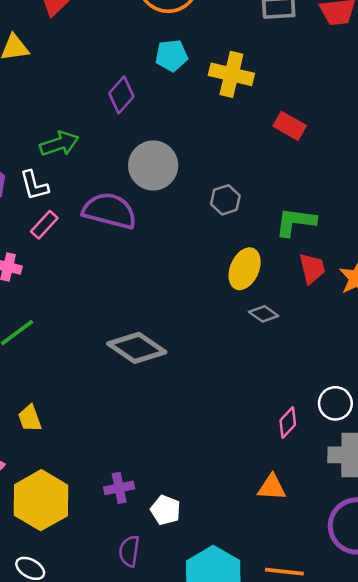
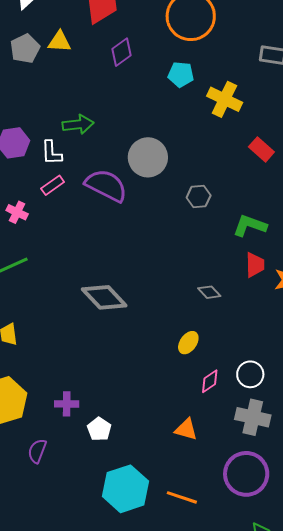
purple diamond: (121, 95) -> (122, 52), moved
yellow ellipse: (245, 269) -> (188, 343), moved, size x0.7
purple semicircle: (129, 551) -> (37, 451), moved

